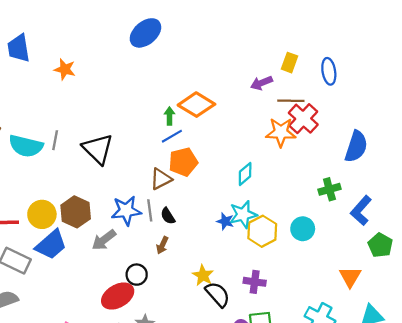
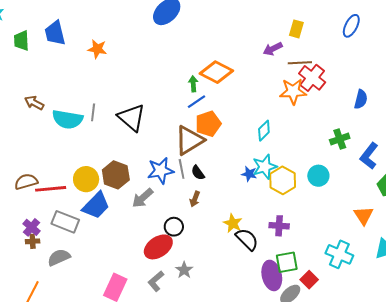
blue ellipse: (329, 71) -> (351, 26), moved, turned 40
blue semicircle: (356, 146) -> (361, 99), size x0.7
brown triangle: (161, 179) -> (189, 140), size x1.5

